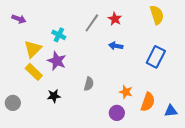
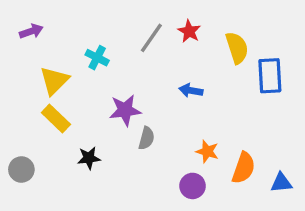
yellow semicircle: (157, 15) -> (237, 48), moved
purple arrow: (19, 19) -> (31, 31), turned -40
blue arrow: (116, 46) -> (191, 91), moved
blue rectangle: (156, 57) -> (270, 76), moved, turned -30
purple star: (57, 61) -> (125, 110), moved, turned -30

